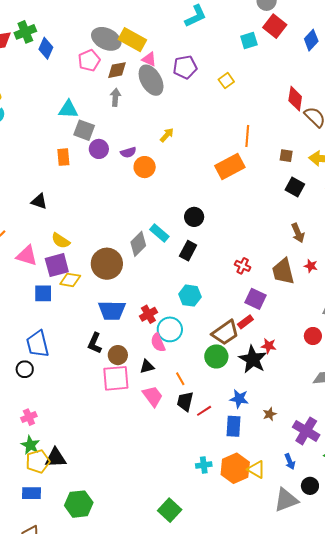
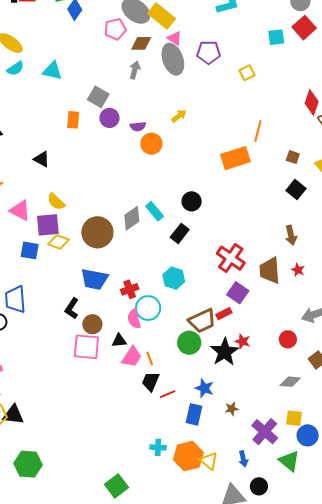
cyan triangle: (68, 109) -> (52, 71), moved
red cross: (243, 266) -> (231, 258), size x1.8
pink trapezoid: (153, 396) -> (132, 357), moved, turned 60

